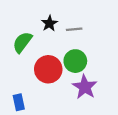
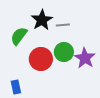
black star: (49, 23) -> (42, 20), size x1.5
purple star: (85, 87) -> (85, 58), moved

